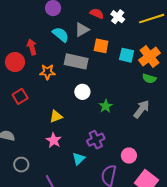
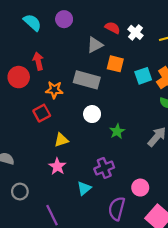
cyan semicircle: (61, 35) -> (32, 22), moved
cyan square: (127, 55) -> (143, 76), turned -35
red square: (20, 96) -> (42, 113), moved

